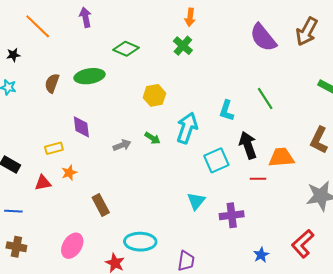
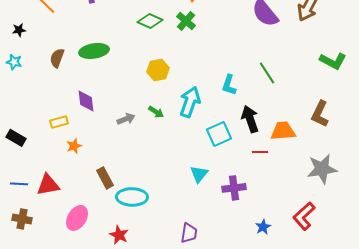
green diamond: (126, 49) -> (150, 21), moved
red triangle: (43, 183) -> (48, 185), moved, size x1.4
cyan ellipse: (140, 242) -> (132, 197), moved

